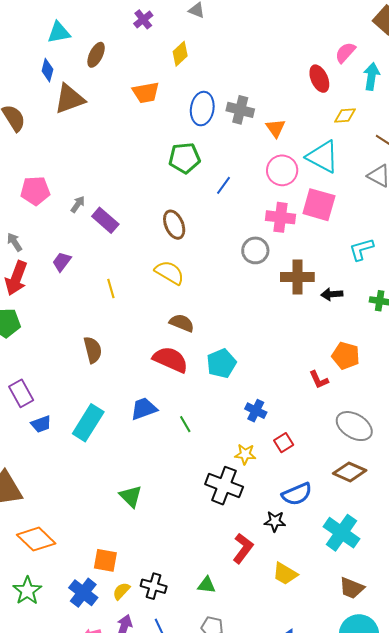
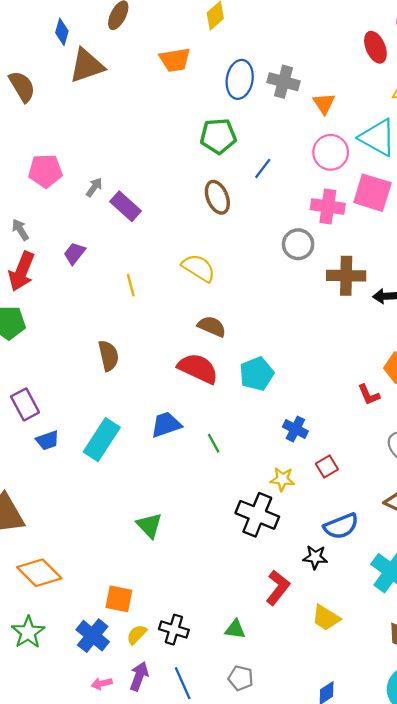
brown ellipse: (174, 225) -> (217, 197), moved

